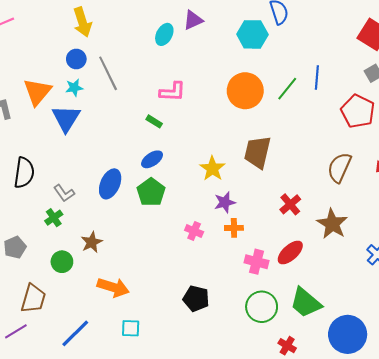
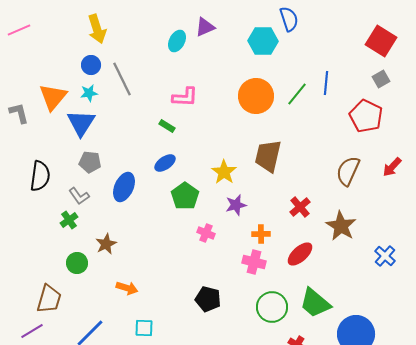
green pentagon: (151, 192) -> (185, 196), moved
orange cross: (234, 228) -> (261, 234), moved
gray pentagon: (15, 247) -> (90, 162), moved, turned 30
pink cross: (256, 262) -> (254, 262), moved
orange arrow: (113, 287) -> (127, 288), size x0.7

